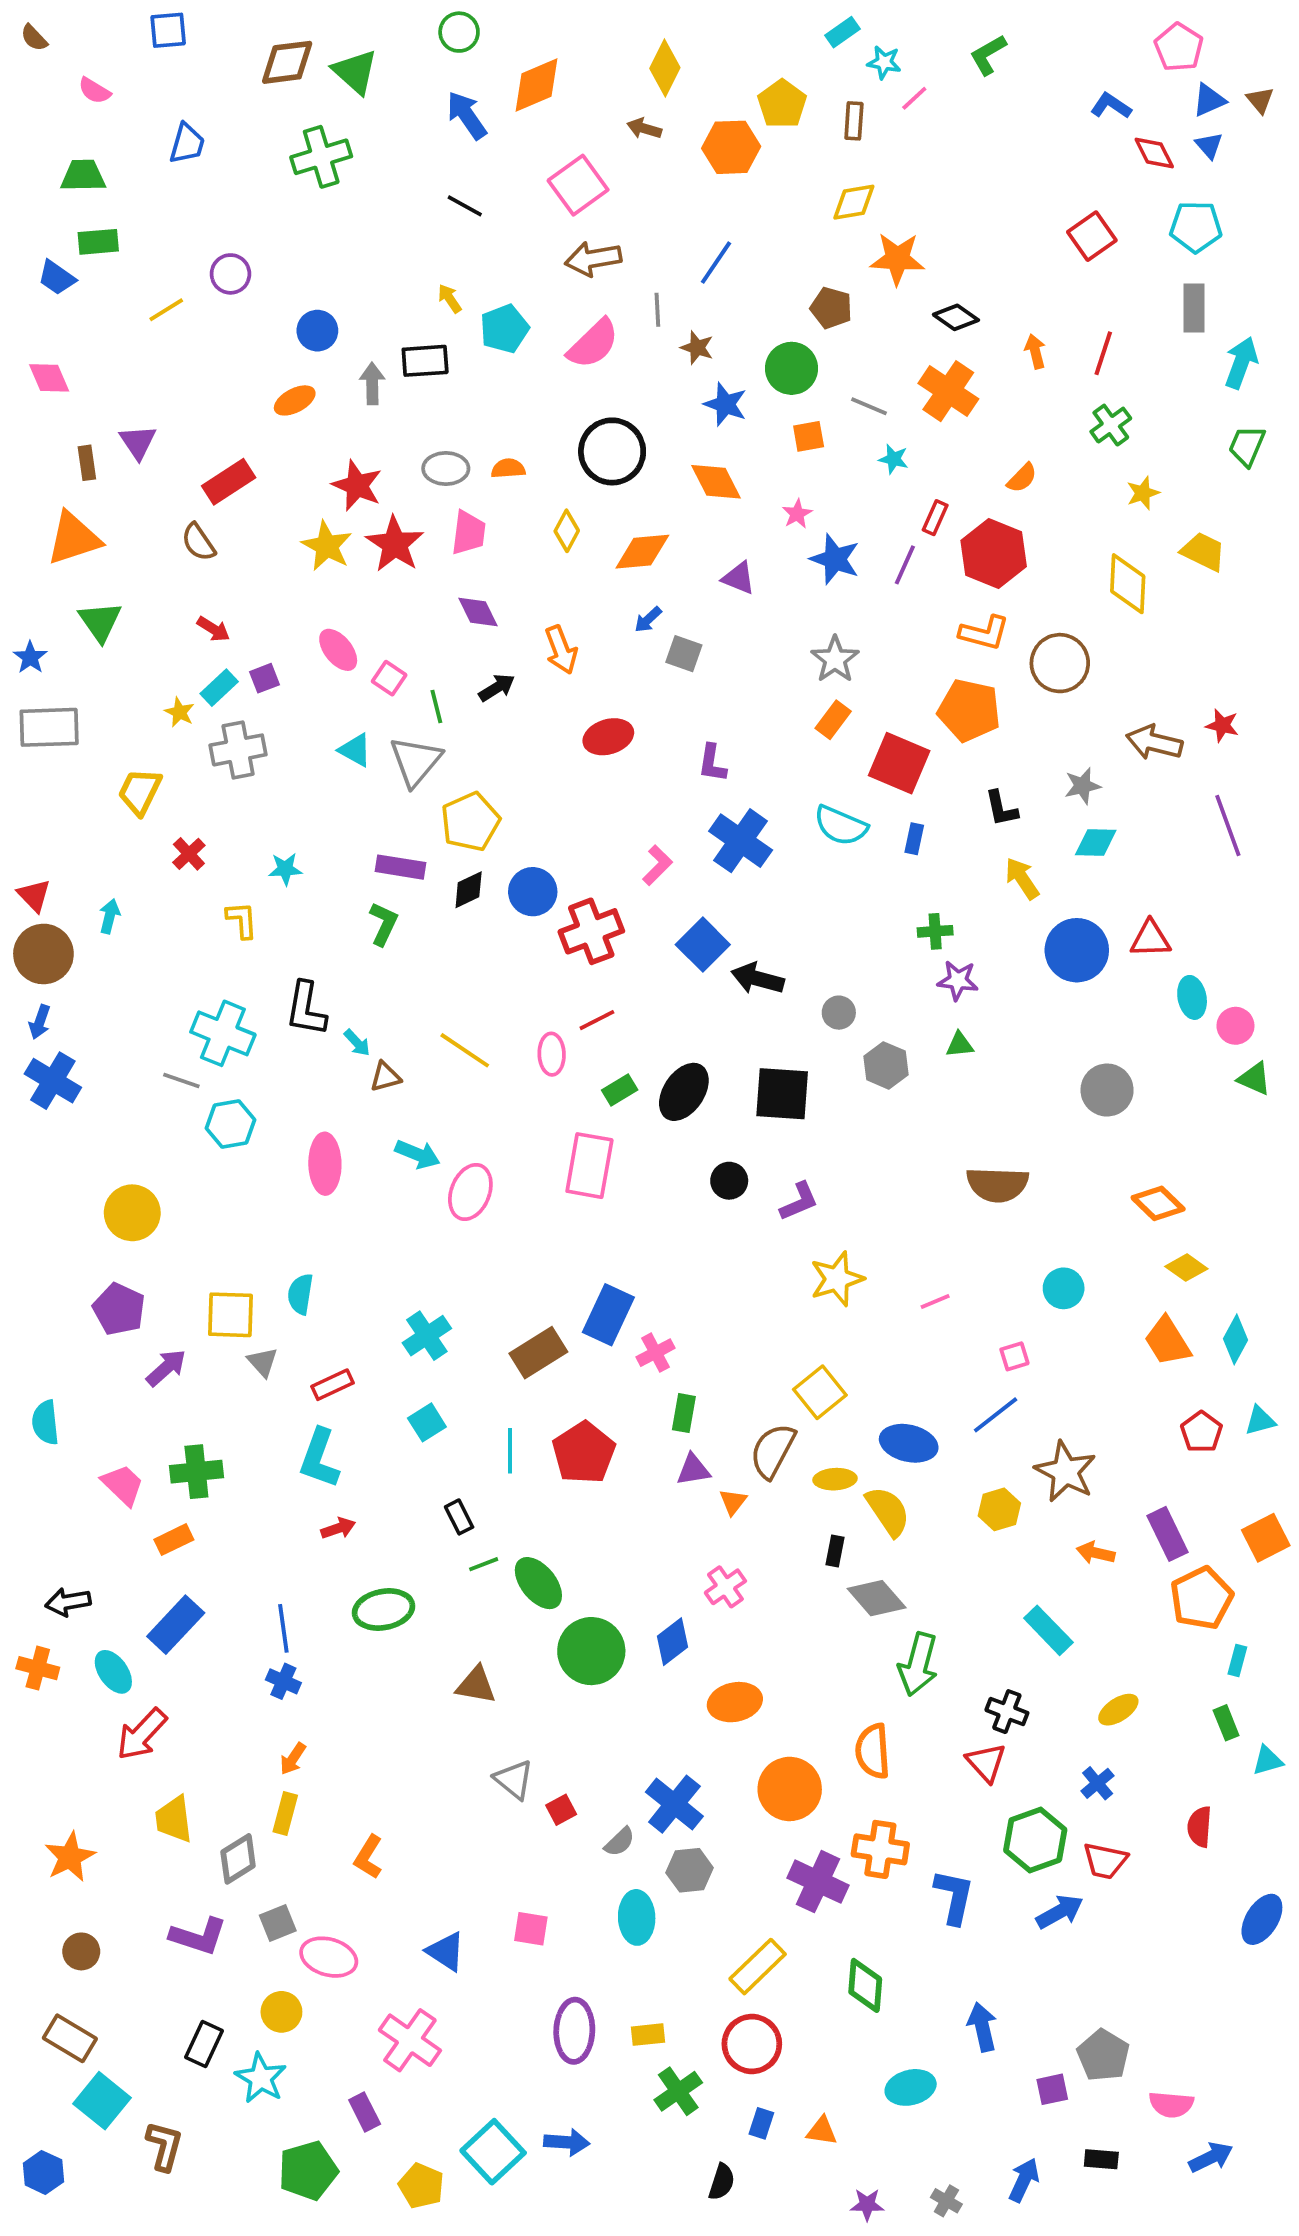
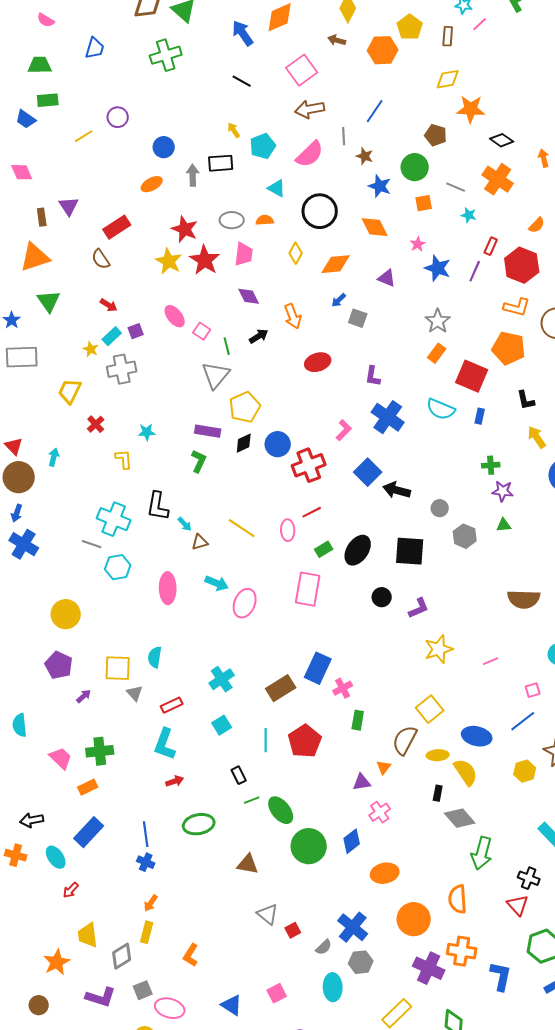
cyan triangle: (355, 750) -> (277, 188), moved
purple arrow: (166, 1368) -> (84, 696), size x0.7
purple triangle: (693, 1470) -> (362, 782), moved
red arrow: (142, 1734) -> (71, 890), size x0.6
orange star: (70, 1857) -> (57, 962), moved
pink square: (531, 1929) -> (277, 993), turned -36

